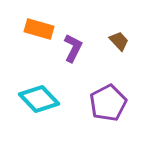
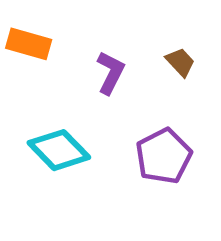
orange rectangle: (39, 29) -> (29, 44), moved

